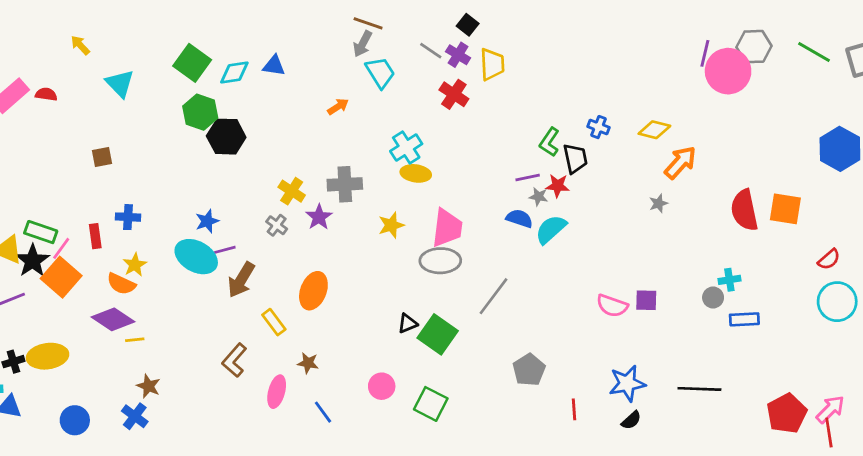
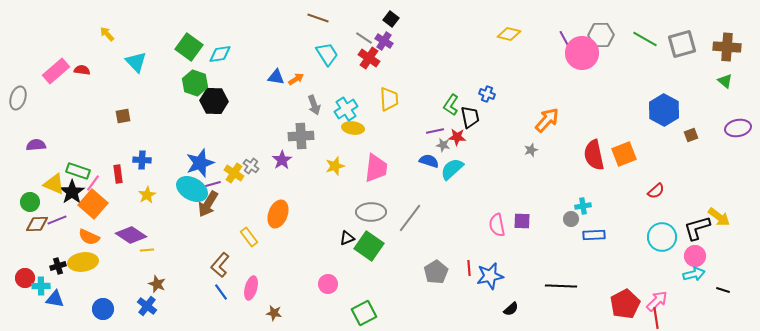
gray arrow: (363, 44) -> (314, 105), moved, turned -48
purple line: (705, 53) -> (565, 40), turned -42
yellow trapezoid: (492, 64) -> (389, 99), moved
blue triangle: (274, 66) -> (276, 77), moved
red cross: (454, 94) -> (369, 58), moved
yellow diamond: (654, 130) -> (509, 34), moved
yellow cross: (292, 191) -> (234, 173), moved
orange square: (785, 209) -> (624, 154), turned -30
blue star: (207, 221) -> (200, 163), size x1.6
gray ellipse: (440, 261) -> (371, 212), moved
brown arrow: (241, 280) -> (208, 204), moved
orange semicircle: (121, 284) -> (89, 237), moved
cyan circle: (837, 302) -> (662, 237), moved
pink semicircle: (612, 306) -> (497, 225), turned 60
brown star: (308, 363) -> (274, 313), moved
blue star: (627, 383) -> (490, 276), moved
green square: (431, 404) -> (364, 313), moved, turned 35
red line: (574, 409) -> (469, 268), moved
blue line: (323, 412) -> (221, 292), moved

